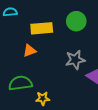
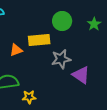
yellow rectangle: (42, 28) -> (39, 40), moved

